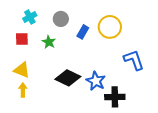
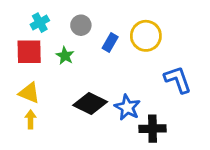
red square: (22, 39) -> (29, 52), size x1.5

